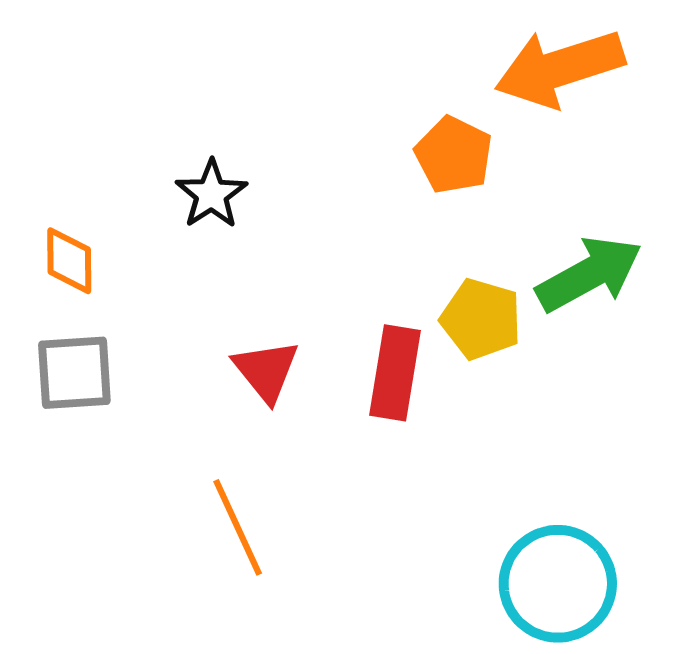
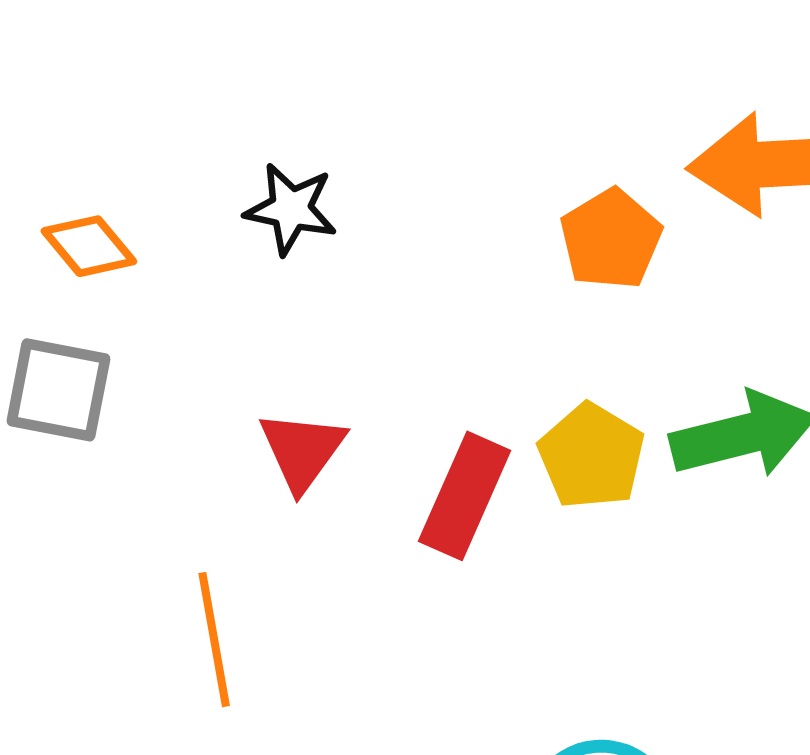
black star: (211, 194) -> (291, 209), turned 30
orange diamond: (69, 261) -> (89, 246), turned -54

